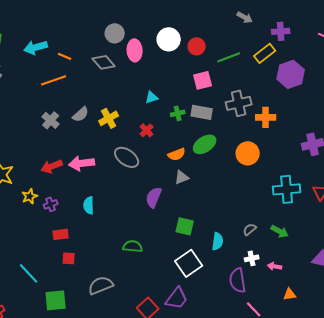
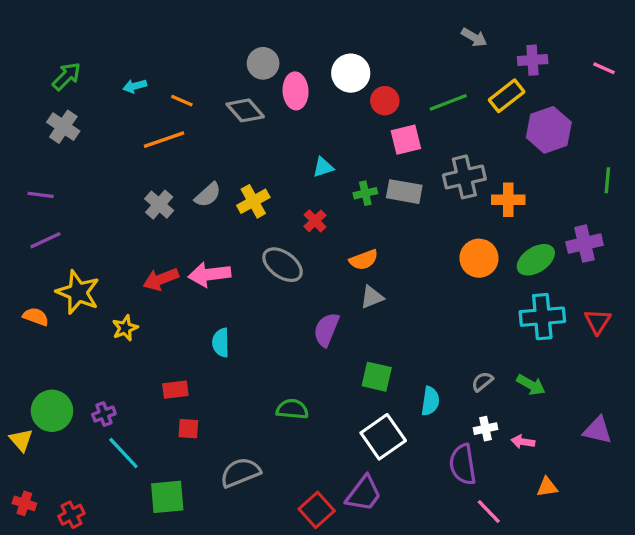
red circle: (197, 46) -> (385, 101), moved
cyan arrow: (36, 47) -> (135, 86), size x0.6
green ellipse: (205, 144) -> (536, 260), moved
purple cross: (51, 204) -> (104, 414), moved

